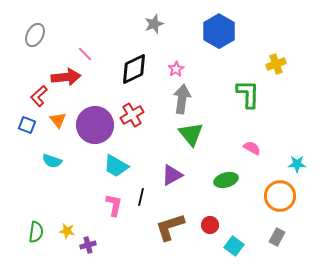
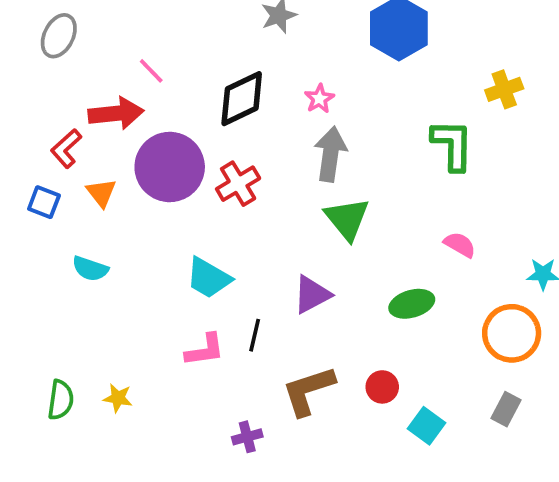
purple circle: (95, 125) -> (170, 167), moved
pink L-shape: (114, 205) -> (205, 350), turned 70
purple cross: (88, 245) -> (247, 437), moved

